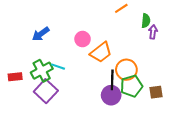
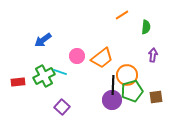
purple arrow: (153, 32) -> (153, 55), moved
pink circle: (83, 39) -> (77, 56), moved
purple square: (46, 91) -> (62, 107), moved, size x0.7

